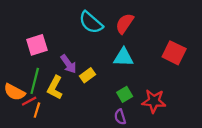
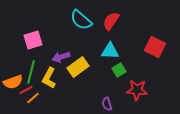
purple arrow: (68, 64) -> (61, 57), turned 108
yellow rectangle: (88, 75) -> (78, 67), size x1.5
orange semicircle: (14, 92) -> (13, 82), turned -48
green square: (125, 94) -> (119, 70), moved
orange line: (37, 110) -> (33, 98), turned 32

